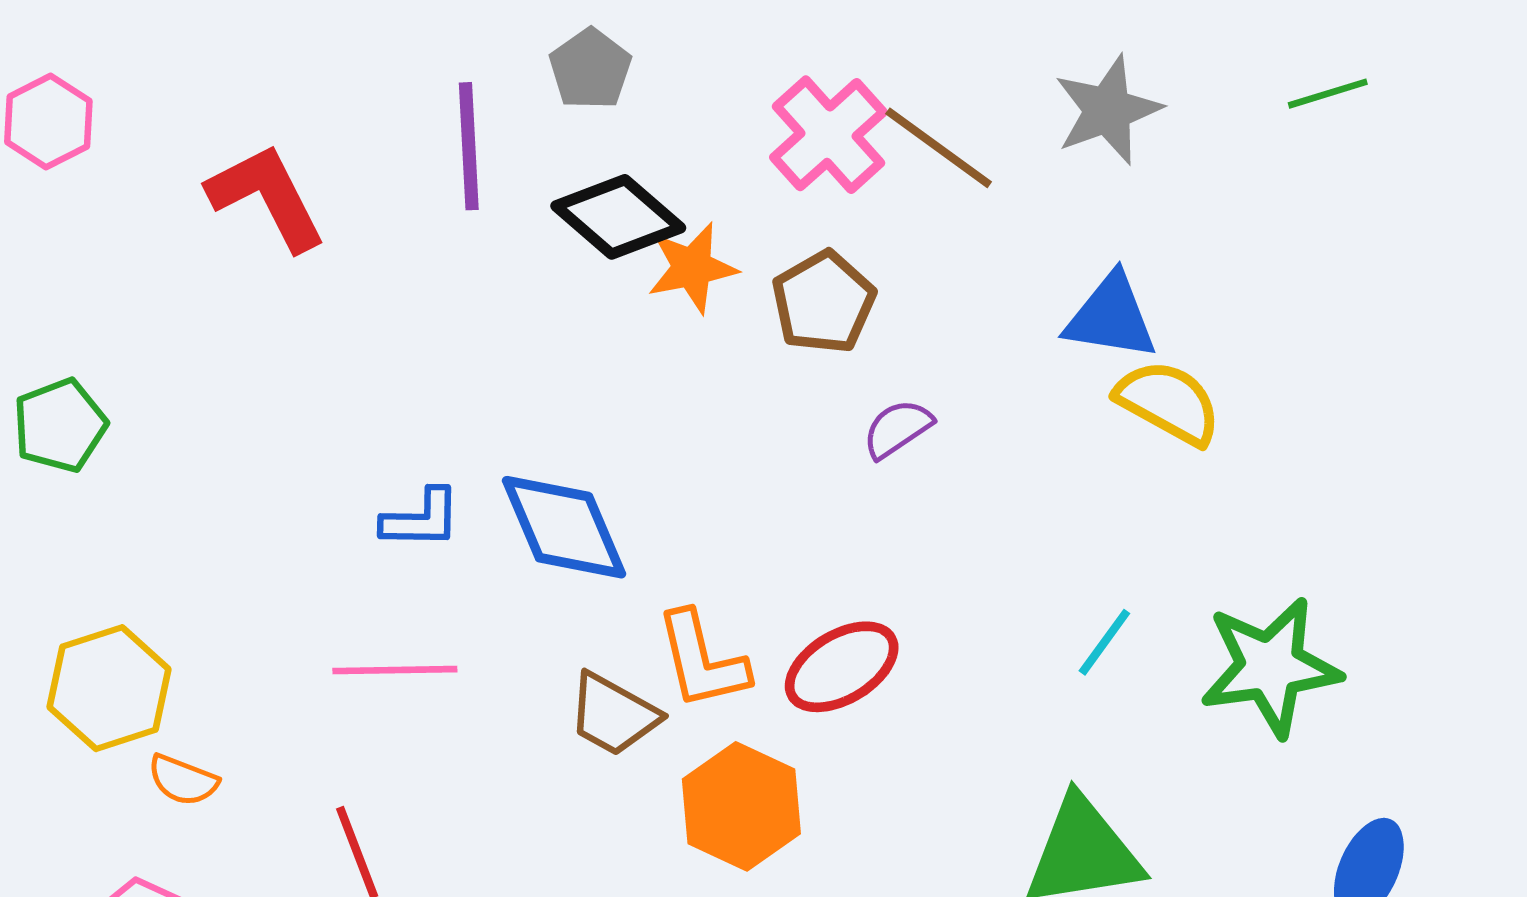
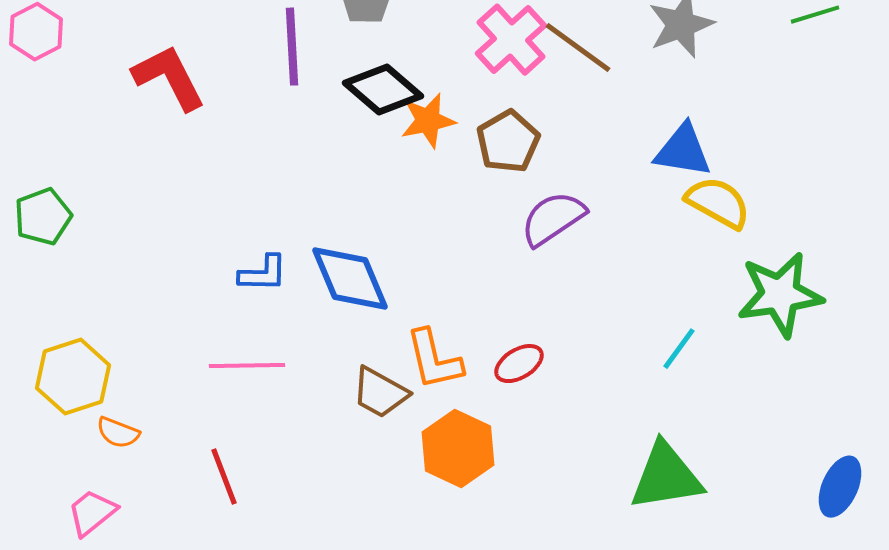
purple semicircle: (897, 429) -> (553, 219), size x1.5
red ellipse: (842, 667) -> (519, 364), size x0.7
green star: (1270, 667) -> (780, 295), moved

